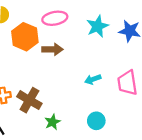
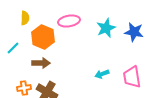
brown arrow: (52, 49) -> (41, 63), moved

